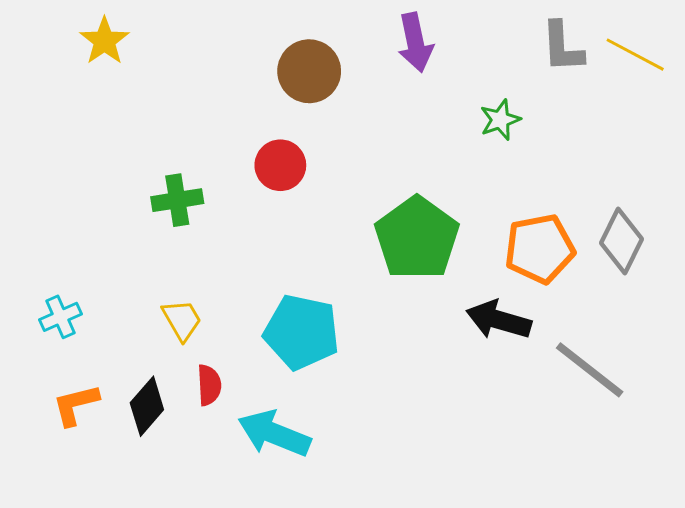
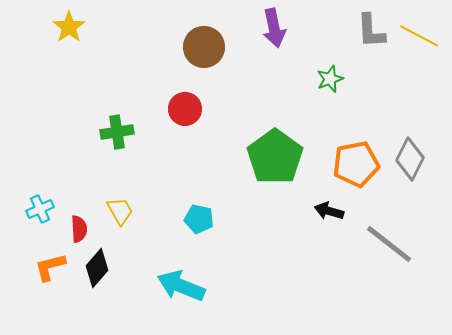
black arrow: (499, 320) -> (329, 211), size x0.7
cyan pentagon: (302, 332) -> (199, 219), size x0.6
red semicircle: (209, 385) -> (79, 229), moved

